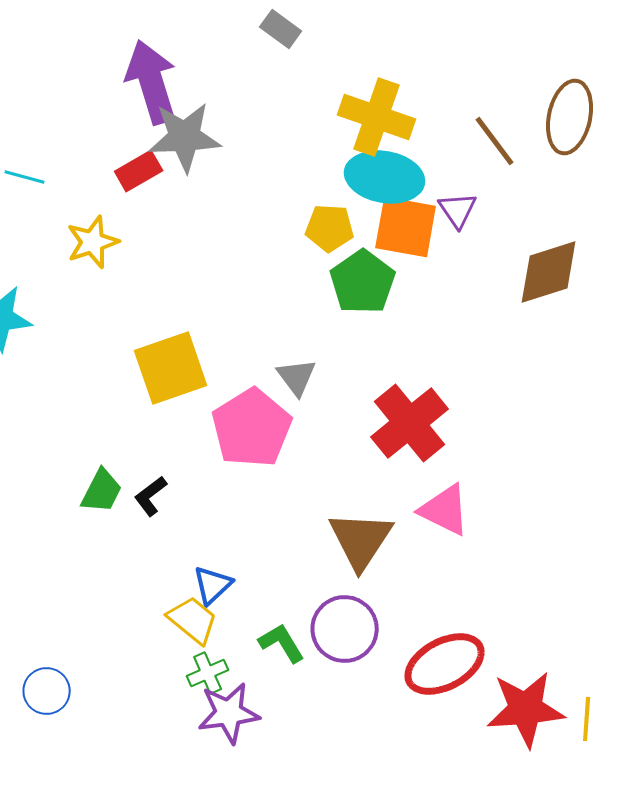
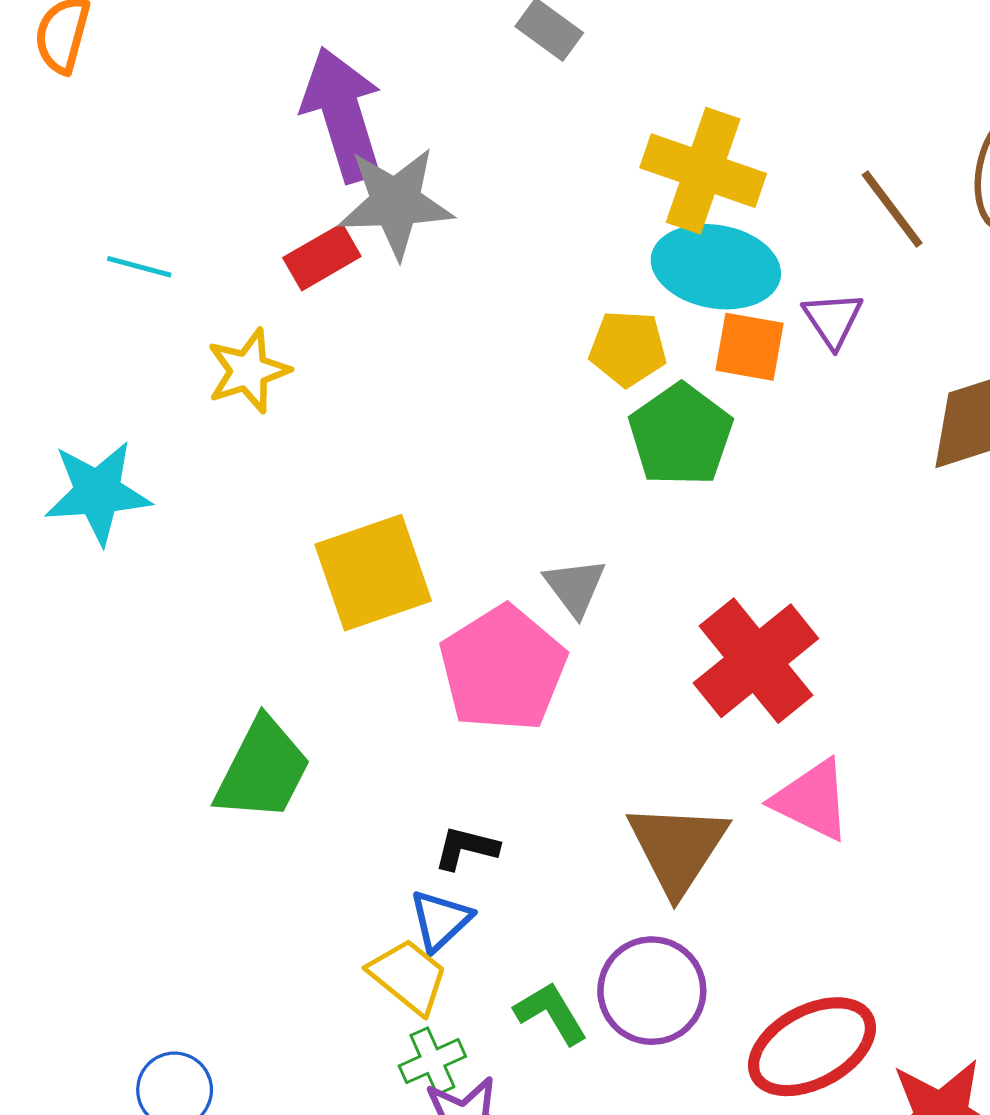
orange square: (406, 227) -> (750, 347), size x0.7
green trapezoid: (102, 491) -> (263, 770), size x1.5
black L-shape: (151, 496) -> (466, 848), moved, turned 51

